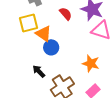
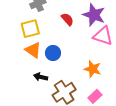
orange triangle: (44, 34) -> (33, 50), moved
black arrow: (39, 71) -> (41, 77), turned -32

